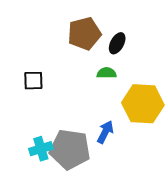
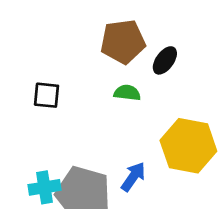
green semicircle: (107, 73) -> (127, 93), moved

